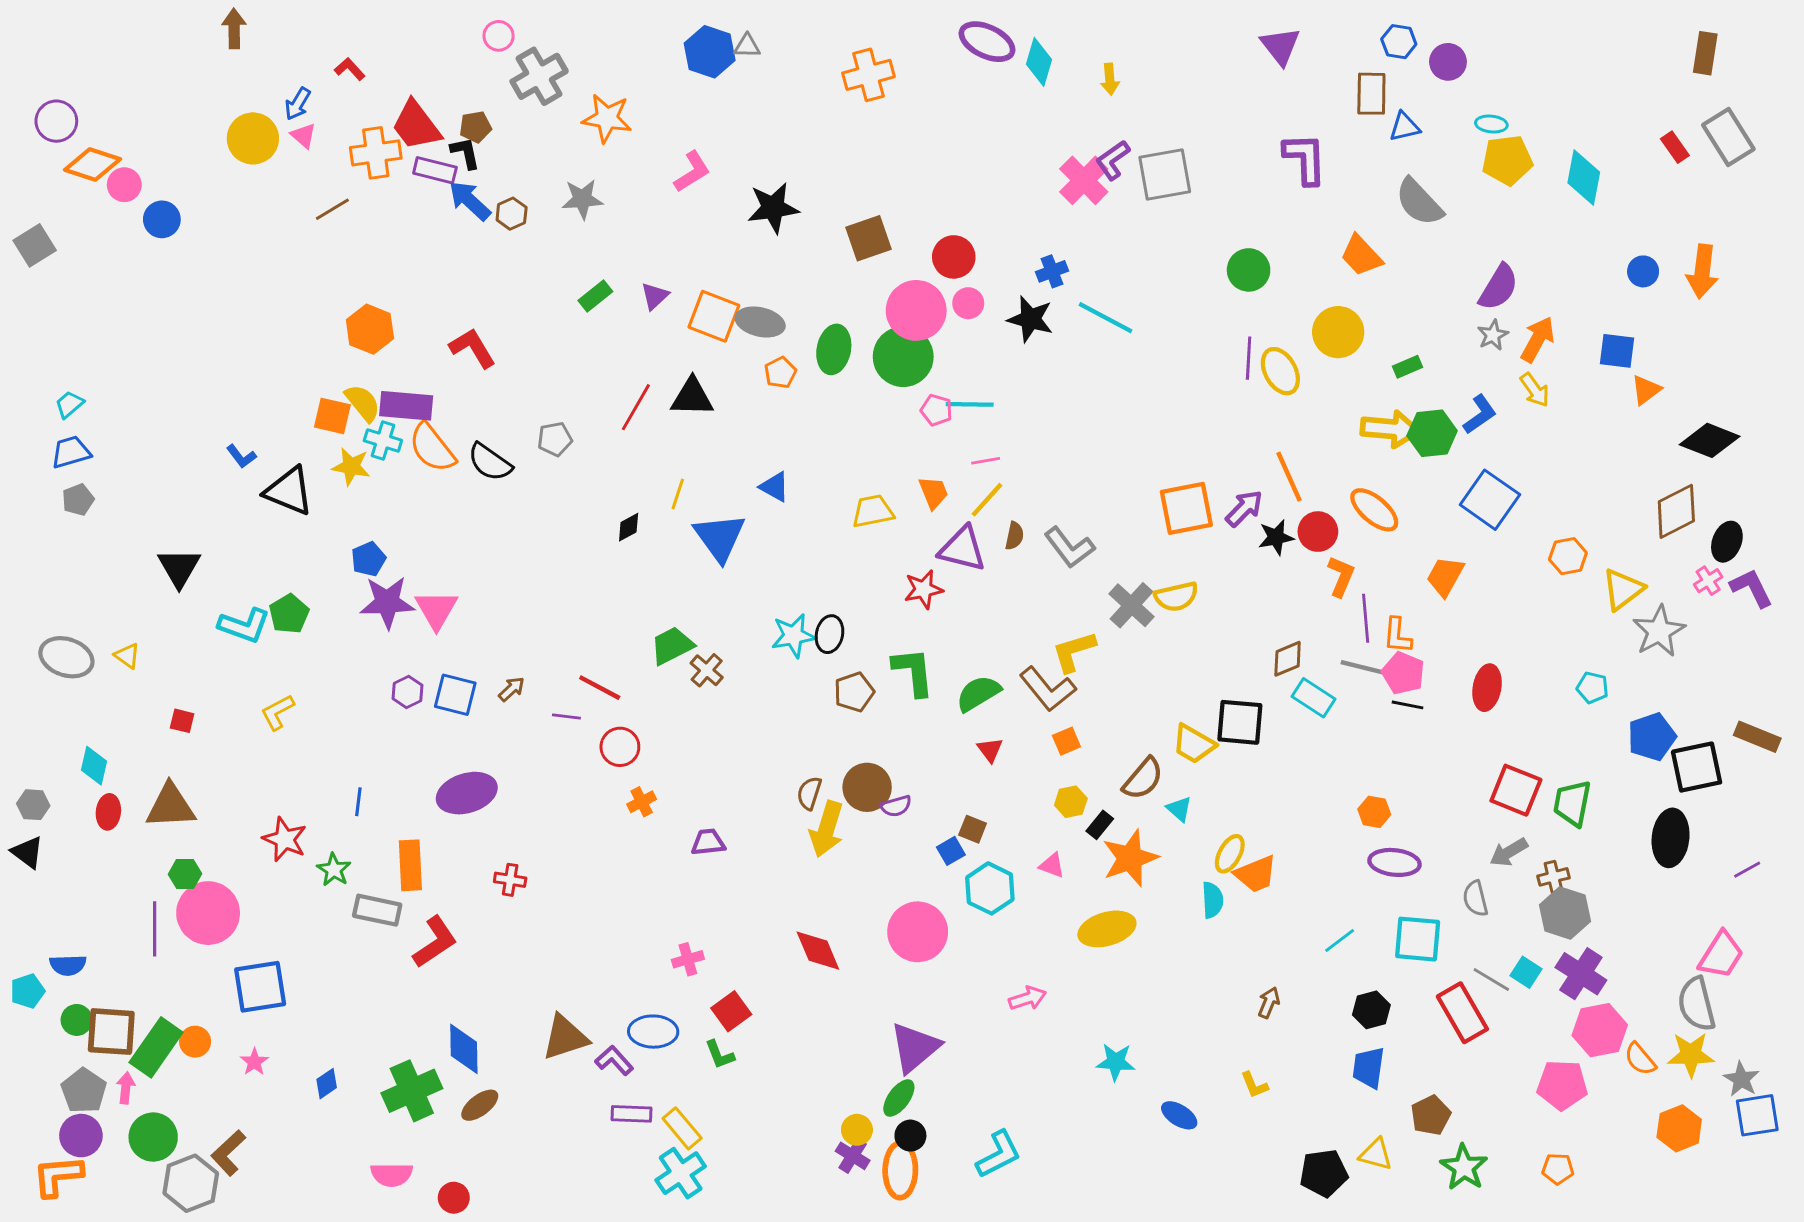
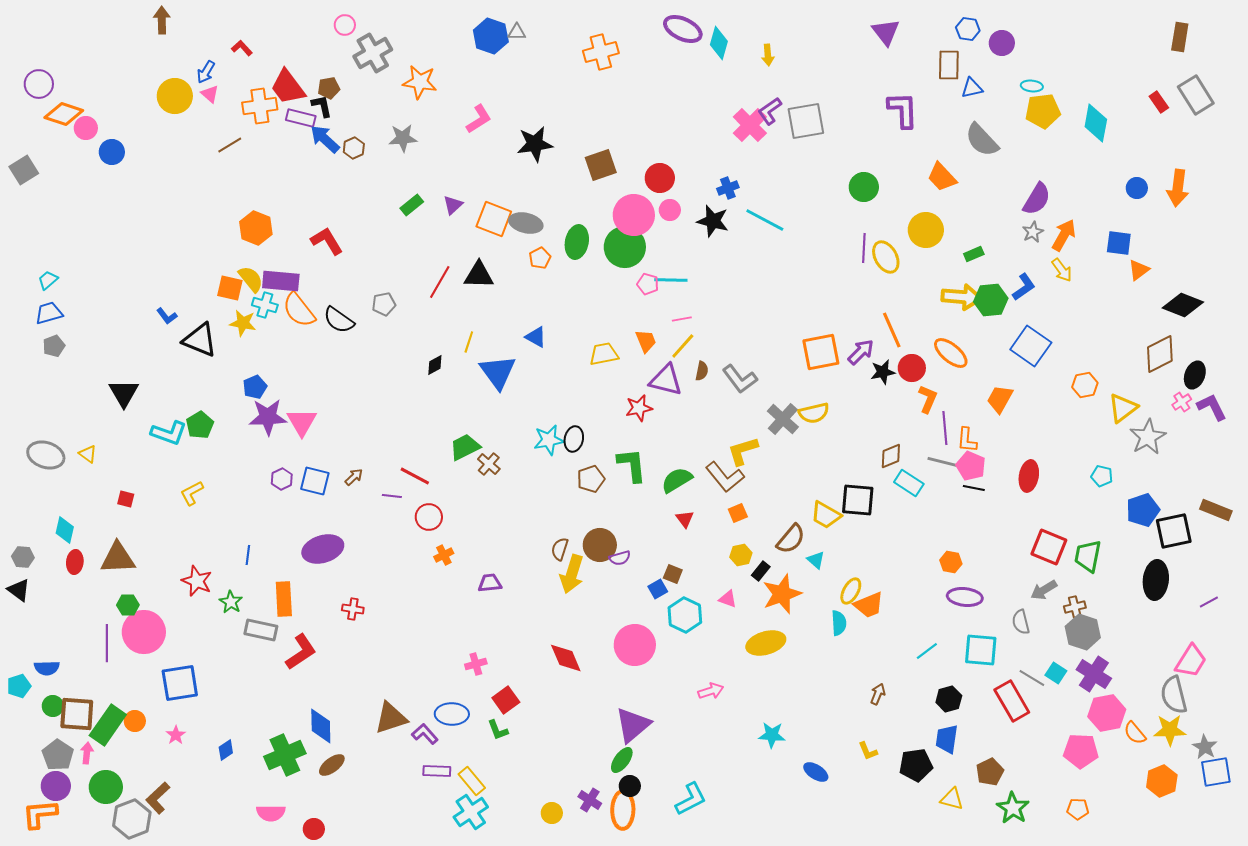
yellow circle: (857, 1130) -> (552, 813), moved
black pentagon: (1324, 1173) -> (916, 765), moved

